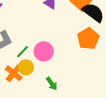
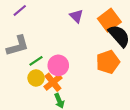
orange cross: (14, 73) -> (53, 82), moved

